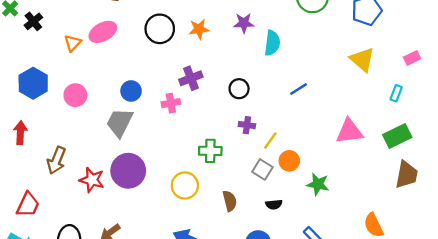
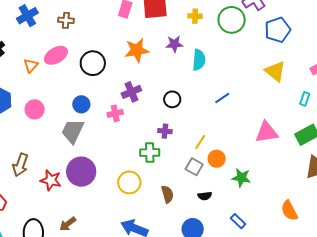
black circle: (160, 29) -> (93, 63), moved
orange star: (199, 29) -> (137, 50), size x1.4
purple cross: (247, 125) -> (165, 131), moved

